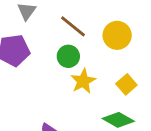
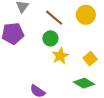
yellow circle: (117, 35) -> (86, 15), moved

